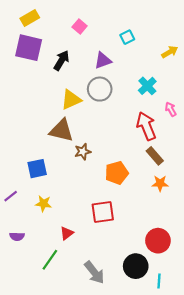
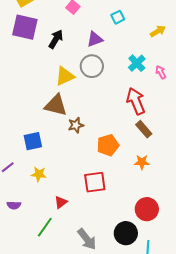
pink arrow: (171, 109) -> (161, 72), moved
orange star: (160, 183) -> (142, 162), moved

